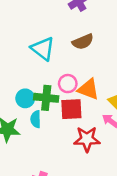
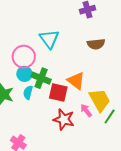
brown semicircle: (83, 42) -> (96, 44), moved
pink circle: (68, 84) -> (24, 57), moved, size x1.5

